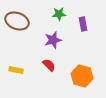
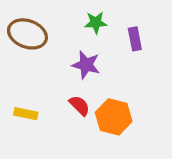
purple star: (53, 40) -> (86, 65), turned 30
orange hexagon: (82, 76) -> (114, 117), moved

